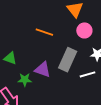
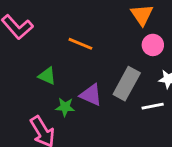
orange line: (44, 32) -> (80, 44), moved

